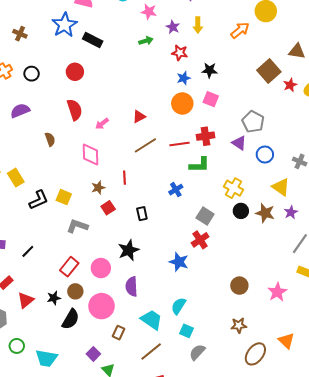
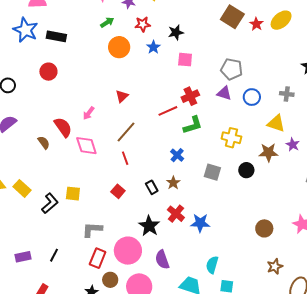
orange circle: (182, 103) -> (119, 47), moved
red semicircle: (75, 110) -> (63, 127), moved
brown line: (145, 145) -> (126, 132), moved
brown star: (98, 188) -> (173, 183), moved
black circle: (241, 211) -> (246, 170), moved
gray L-shape: (77, 226) -> (92, 230), moved
red cross: (200, 240) -> (176, 214), moved
pink circle: (101, 268) -> (128, 251), size x1.4

